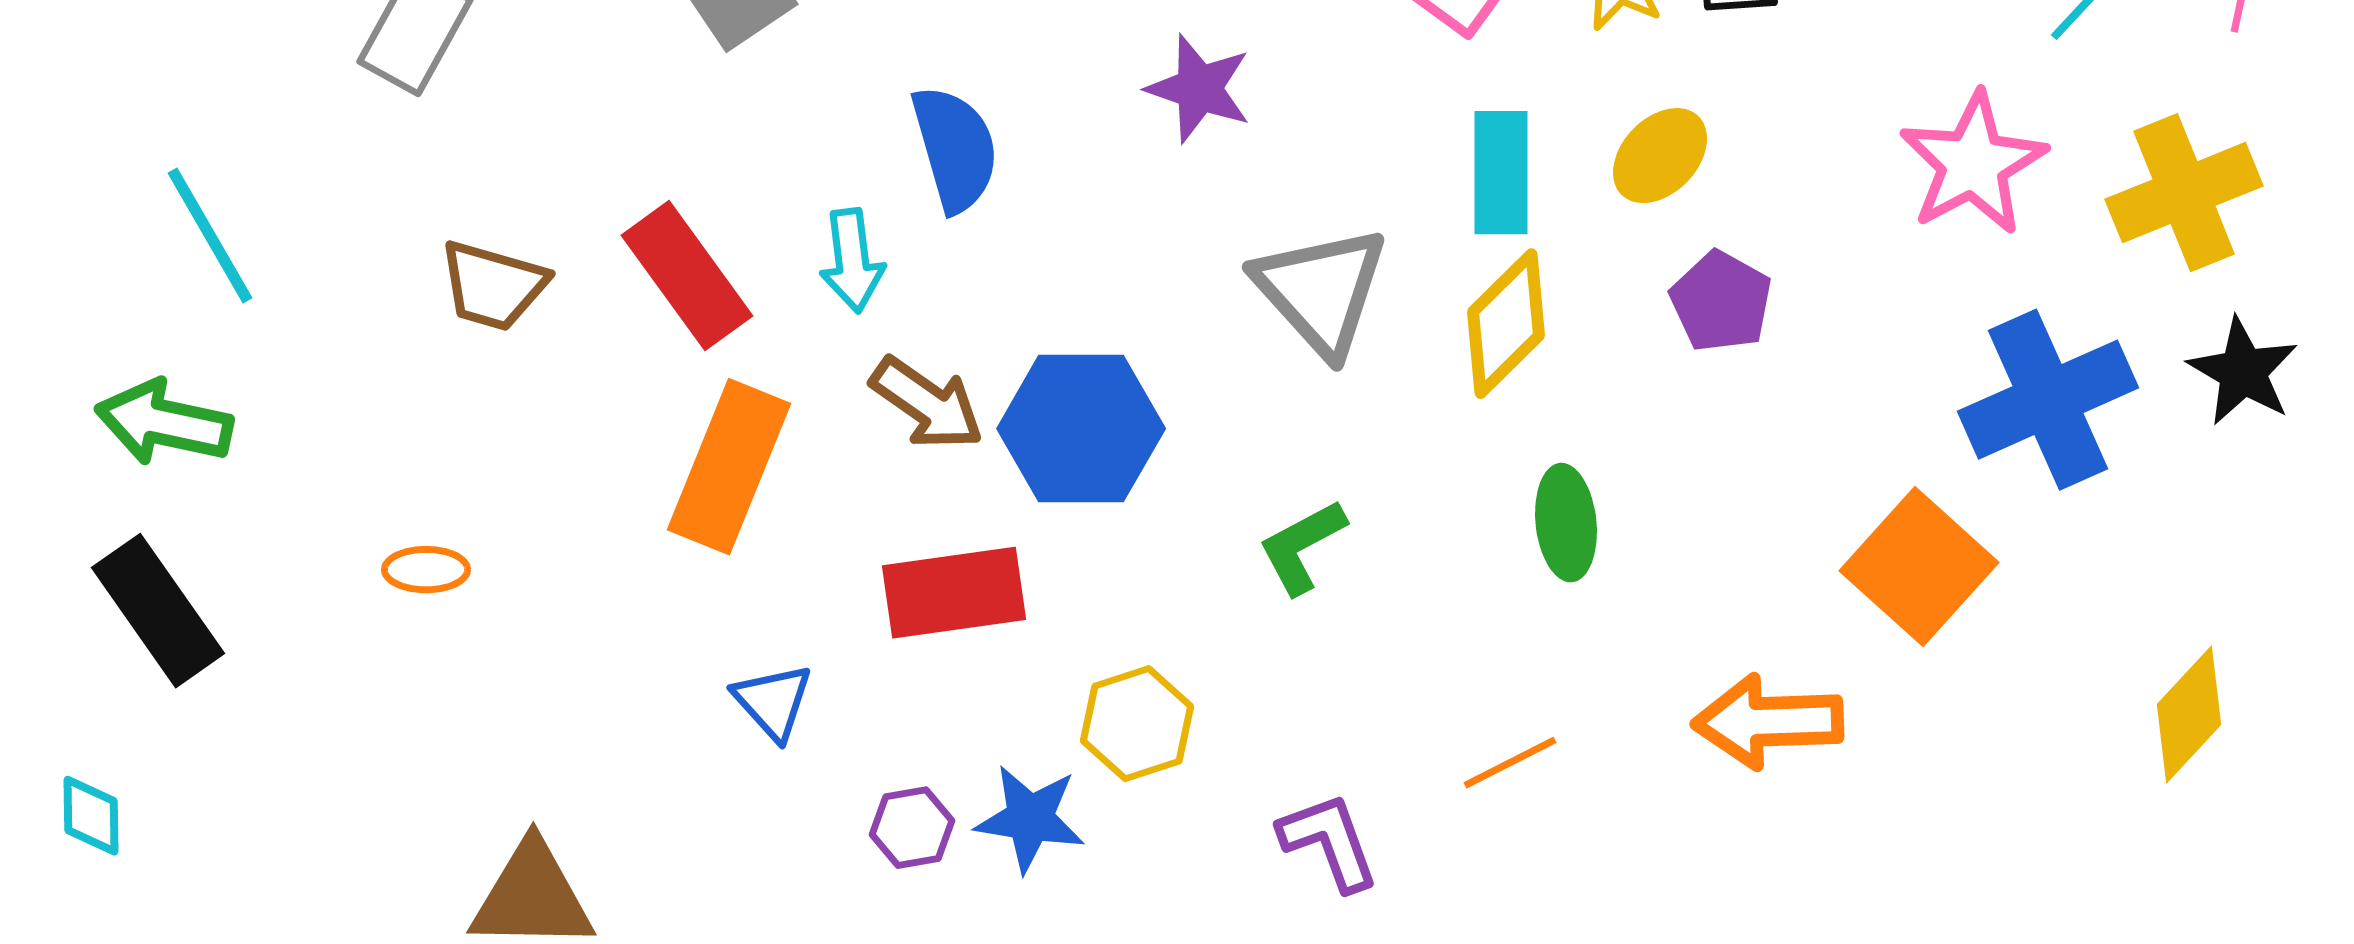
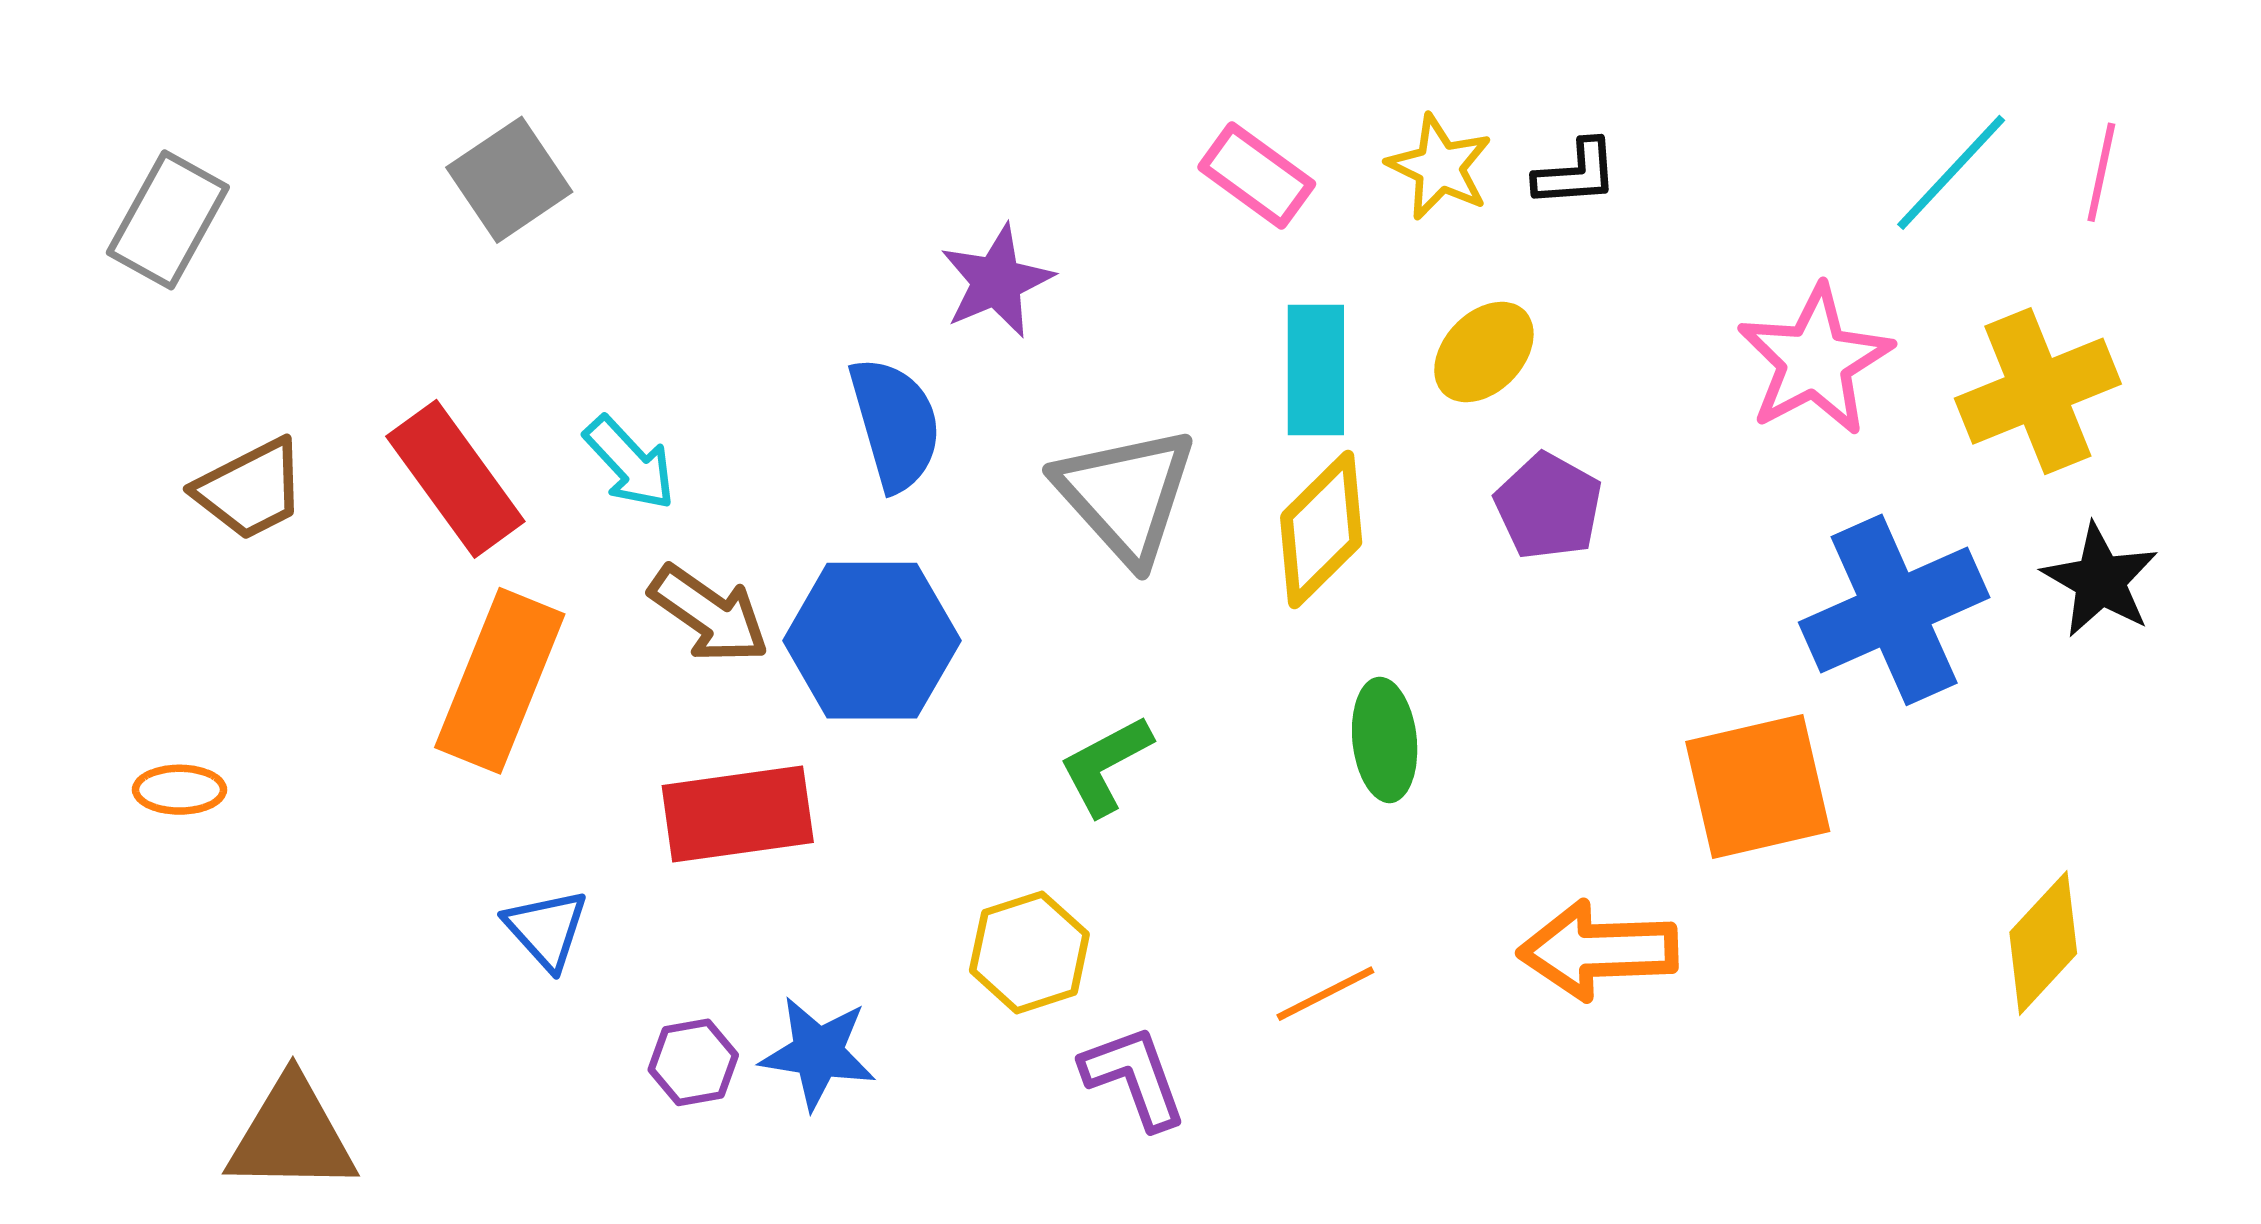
purple star: (1199, 89) -> (997, 281), turned 30
blue semicircle: (955, 149) -> (895, 424), moved
cyan arrow: (852, 261) -> (630, 463), turned -36
brown trapezoid: (493, 286) -> (250, 489), turned -43
orange square: (1919, 567) -> (1758, 786), turned 35
yellow hexagon: (1137, 724) -> (1029, 952), moved

